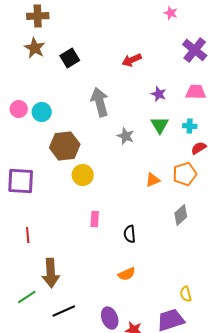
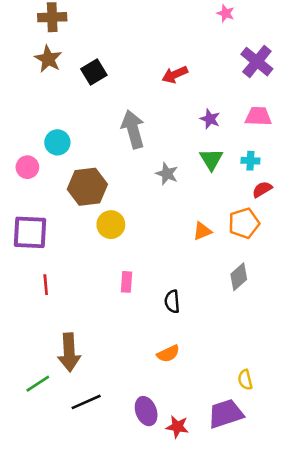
pink circle: (19, 109) -> (27, 167), moved
red line: (28, 235) -> (46, 285), moved

